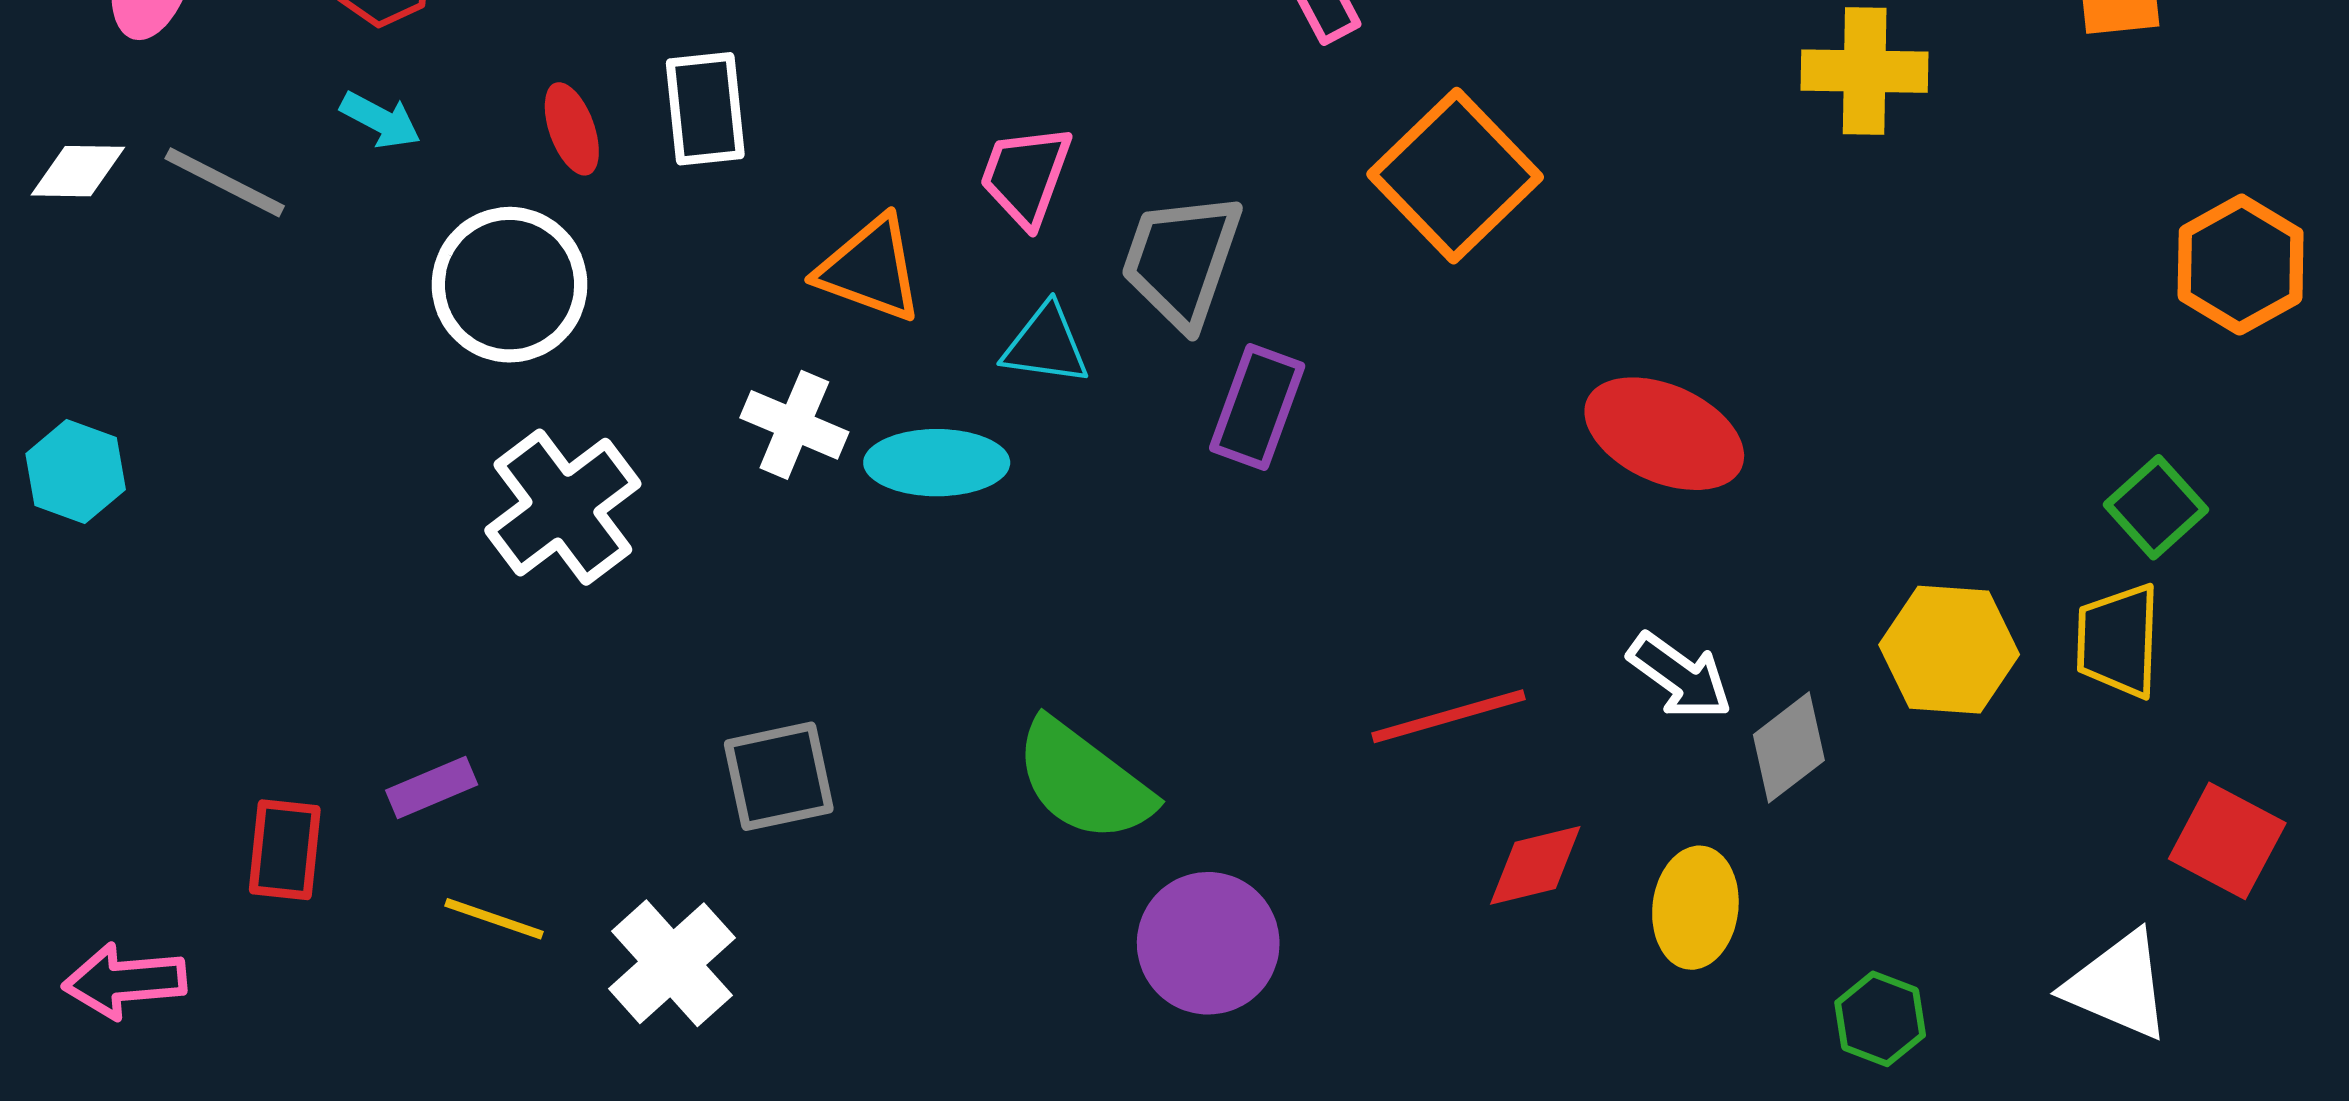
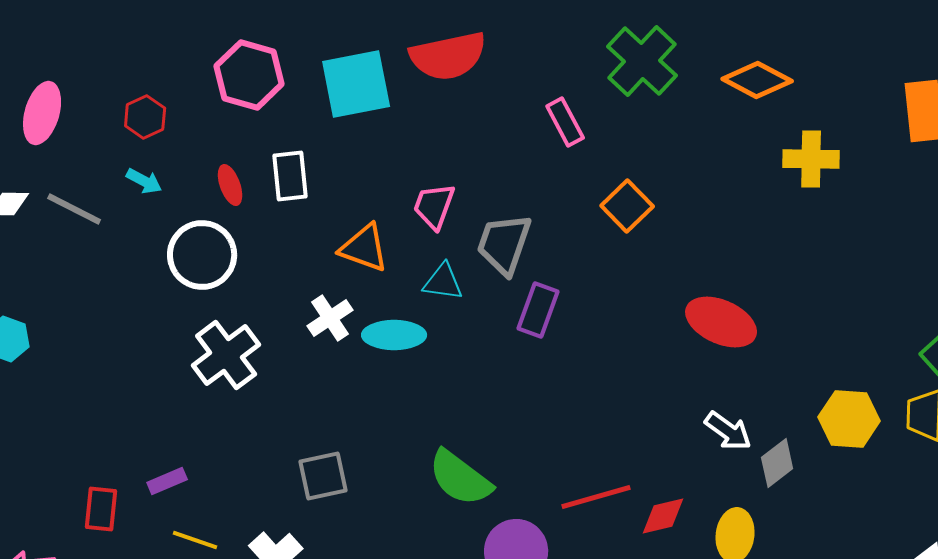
orange square: (1455, 176) -> (627, 206), size x0.7
white cross: (794, 425) -> (330, 318), turned 33
red line: (1448, 716) -> (596, 497), moved

